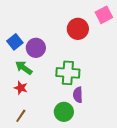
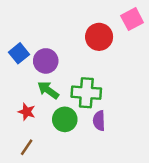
green arrow: (24, 68) -> (48, 90), moved
green circle: (64, 112) -> (65, 119), moved

